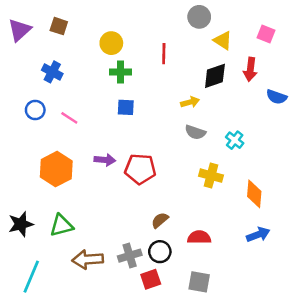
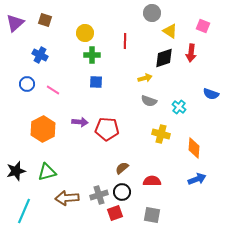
blue semicircle: (277, 97) -> (211, 94), moved

